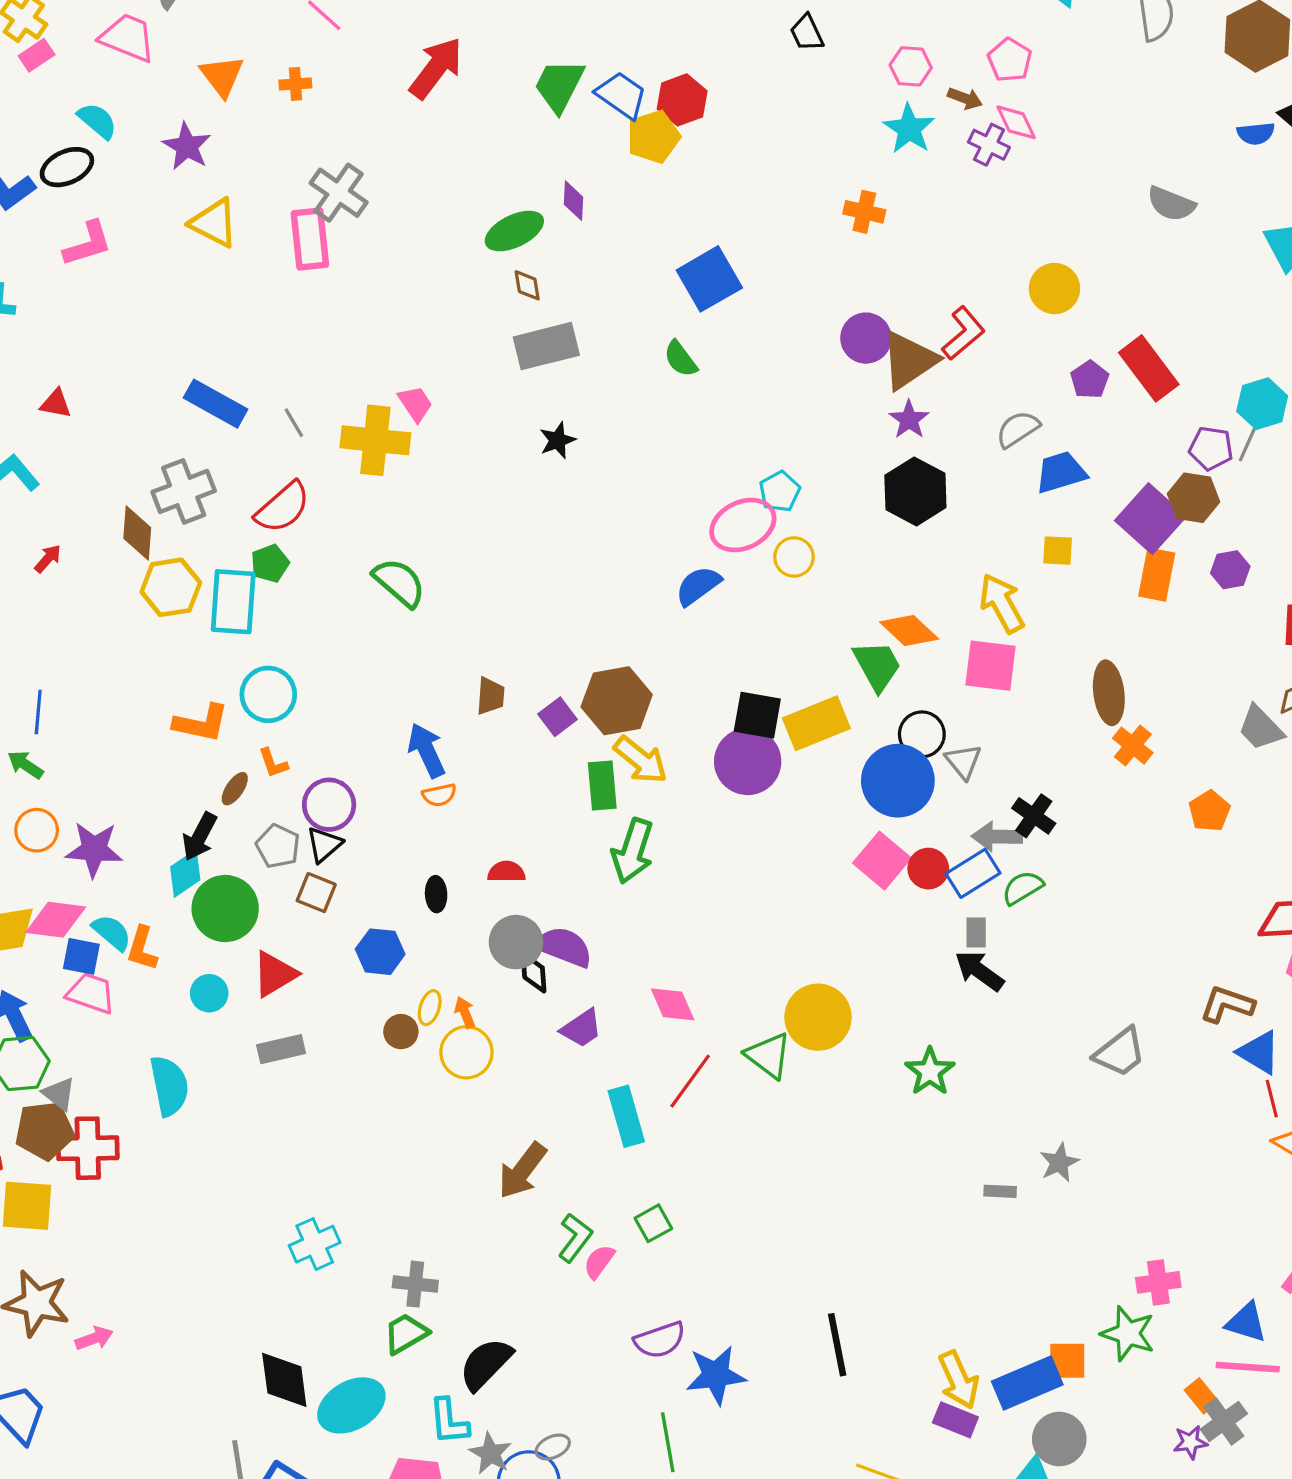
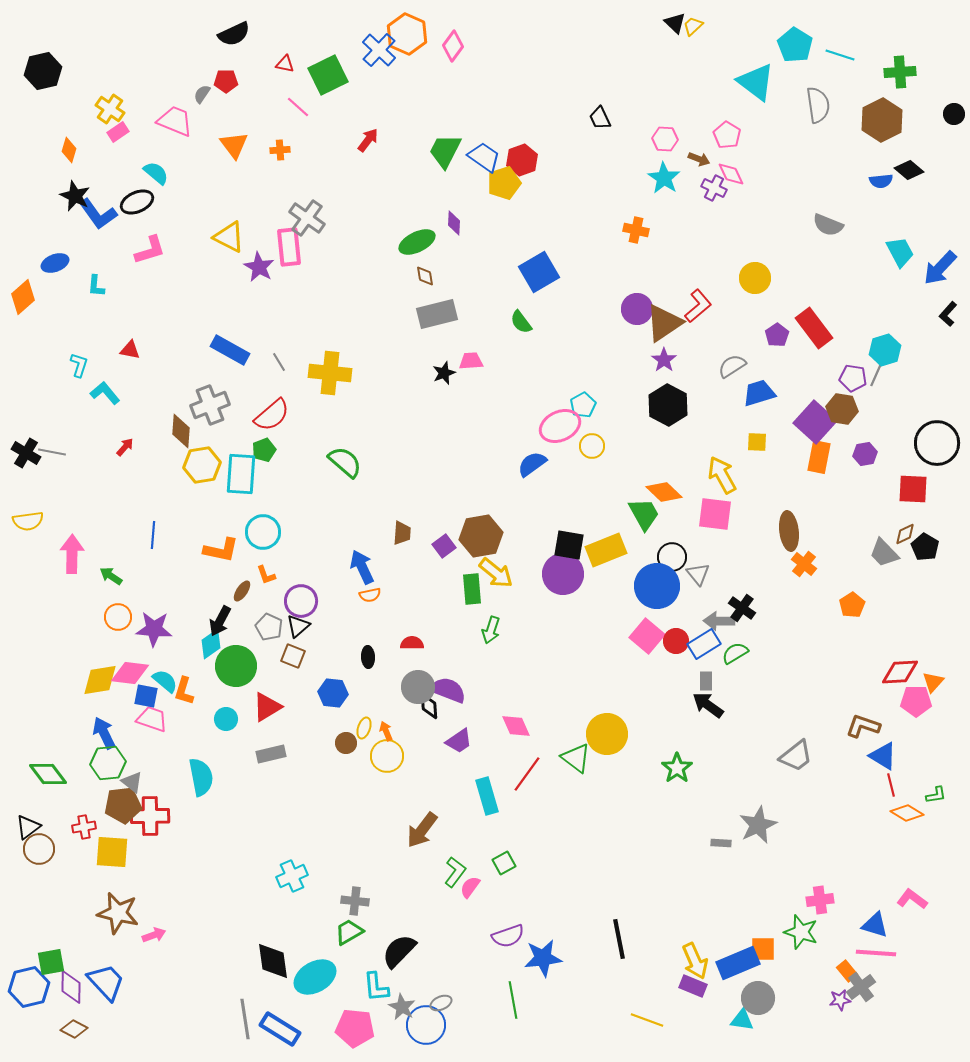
red arrow: (436, 68) -> (368, 140), size x0.6
purple star: (187, 146) -> (259, 267), moved
pink trapezoid: (415, 404) -> (471, 361), moved, turned -60
blue line: (38, 712) -> (153, 535), moved
green arrow: (633, 851) -> (491, 630), size x0.7
gray star: (1059, 1163) -> (758, 825), size x1.5

